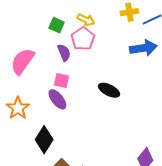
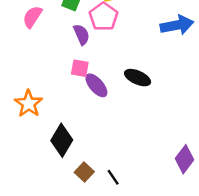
pink semicircle: (22, 61) -> (32, 17), moved, size x0.7
purple ellipse: (57, 99) -> (96, 85), moved

